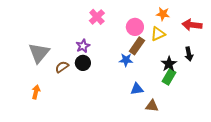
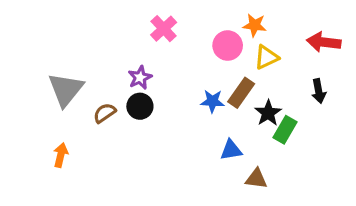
orange star: (163, 14) -> (255, 25), moved
brown rectangle: (137, 46) -> (241, 93), moved
black star: (169, 64) -> (268, 113), moved

